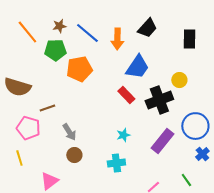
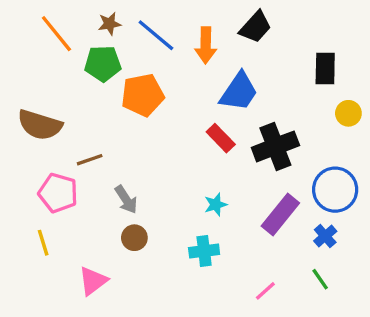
black rectangle: (189, 39) -> (325, 68), moved
yellow circle: (179, 80) -> (348, 113), moved
blue cross: (202, 154) -> (325, 236), moved

